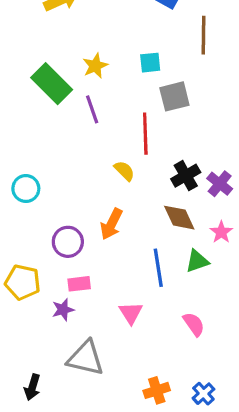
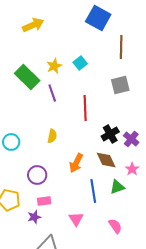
cyan square: (150, 63) -> (80, 63), moved, turned -32
gray square: (174, 96) -> (120, 85), moved
yellow semicircle: (124, 171) -> (52, 136), moved, turned 56
orange arrow: (111, 224) -> (76, 163), moved

